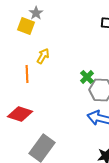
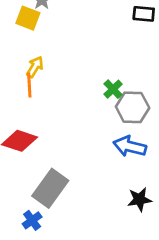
yellow arrow: (43, 56) -> (35, 67), moved

